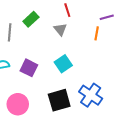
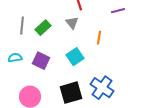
green rectangle: (31, 19) -> (43, 28), moved
orange line: (97, 33) -> (99, 38), moved

